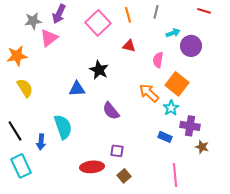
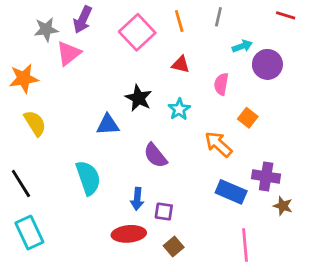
orange square: (177, 84) -> (248, 118), size x0.6
orange arrow: (149, 93) -> (218, 144), moved
cyan star: (171, 108) -> (179, 109), moved
blue rectangle: (165, 137) -> (231, 192), size x1.5
blue arrow: (41, 142) -> (137, 199), moved

